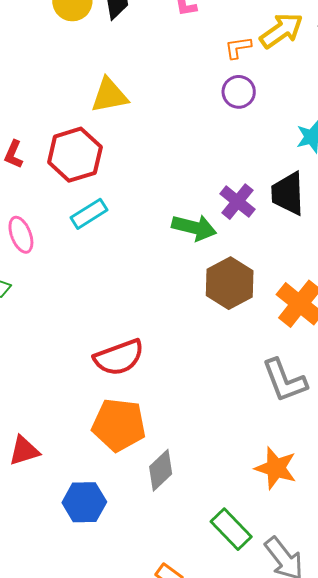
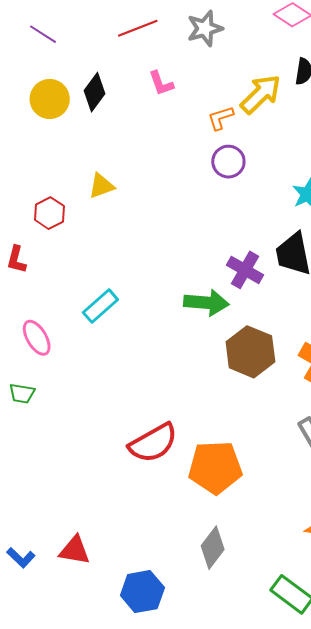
yellow triangle: (109, 95) -> (101, 186), size x0.7
red hexagon: (75, 155) -> (49, 213), moved, size x0.6
orange pentagon: (119, 425) -> (215, 467), moved
red triangle: (24, 451) -> (75, 550), turned 36

